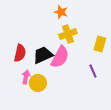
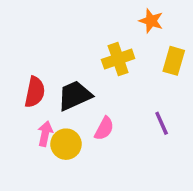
orange star: (61, 12) -> (151, 21), moved
yellow rectangle: (100, 44) -> (174, 61), moved
pink semicircle: (60, 57) -> (104, 129), moved, size x0.6

